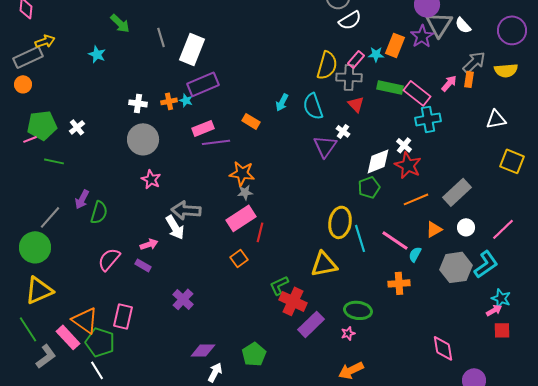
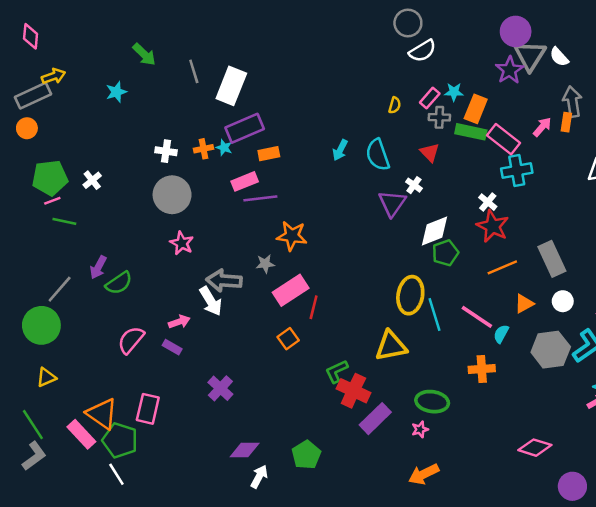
orange rectangle: (395, 45) -> (476, 109), moved
cyan star: (97, 54) -> (116, 92), turned 30
gray arrow: (474, 62) -> (572, 102), turned -55
yellow semicircle: (327, 65) -> (395, 105), size x0.5
gray cross: (349, 77) -> (439, 117), moved, size x0.7
orange rectangle: (251, 121) -> (269, 154), moved, turned -42
pink line: (30, 139) -> (52, 201), moved
white diamond: (378, 161) -> (435, 231), moved
gray star: (245, 192) -> (265, 264), moved
gray rectangle: (457, 192) -> (552, 259), turned -72
green semicircle: (99, 212) -> (119, 283), turned 40
yellow triangle: (39, 290) -> (46, 377), size x0.6
pink diamond: (443, 348) -> (535, 448), turned -64
gray L-shape: (46, 356) -> (34, 456), moved

